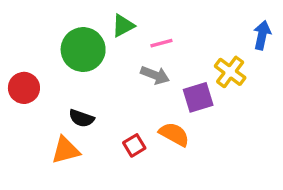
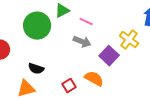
pink line: (161, 43) -> (86, 22), turned 40
purple square: (198, 97) -> (109, 56), turned -30

